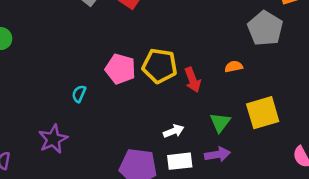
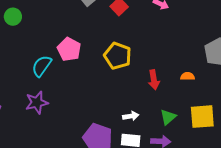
yellow pentagon: (160, 66) -> (118, 56), moved
pink pentagon: (120, 69) -> (69, 49), moved
cyan semicircle: (79, 94) -> (42, 66), moved, size x1.6

